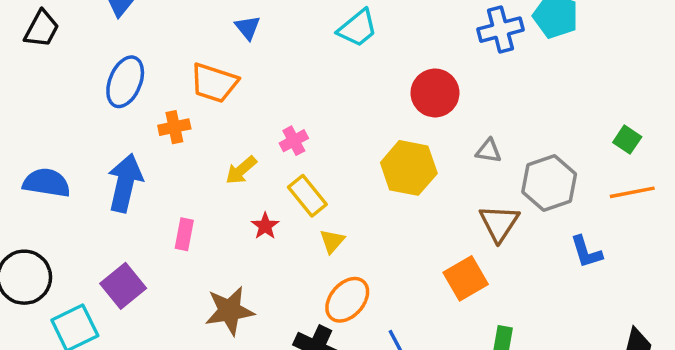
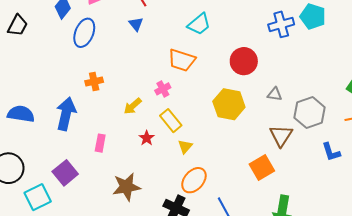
blue ellipse: (125, 82) -> (84, 33), moved
orange trapezoid: (214, 83) -> (182, 60), moved

